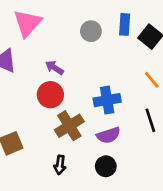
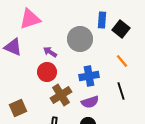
pink triangle: (27, 23) -> (30, 19), turned 30
gray circle: (91, 31) -> (80, 39), moved, size x1.6

